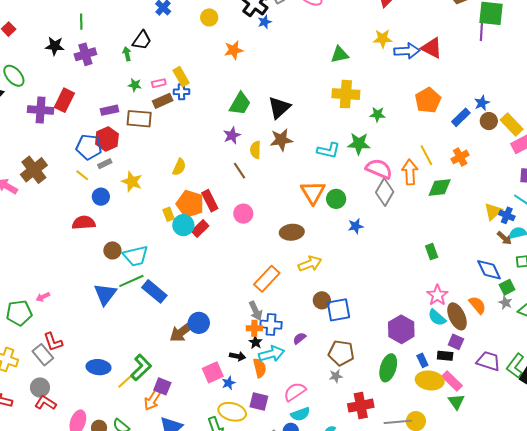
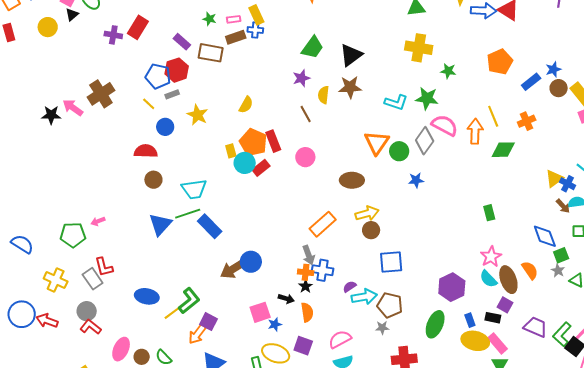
purple cross: (41, 110) -> (113, 35), size x0.7
purple rectangle: (109, 110) -> (182, 42), turned 48
gray diamond: (385, 192) -> (425, 141), moved
brown circle: (112, 250) -> (153, 180), moved
brown circle: (322, 300) -> (371, 230), moved
cyan arrow: (272, 354) -> (364, 297), moved

